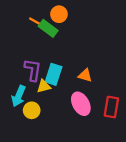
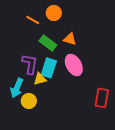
green rectangle: (48, 28) -> (48, 43), moved
orange triangle: (85, 75) -> (70, 39), moved
pink ellipse: (81, 104) -> (74, 65), moved

